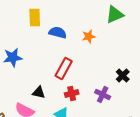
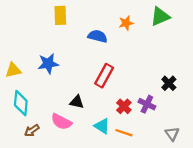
yellow rectangle: (35, 18) -> (60, 15), moved
orange star: (89, 36) -> (126, 23), moved
red cross: (72, 94) -> (124, 106), moved, turned -32

